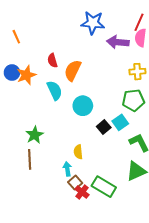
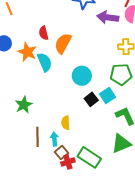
orange star: (26, 75) -> (27, 52), moved, turned -30
cyan circle: (83, 106) -> (82, 76), moved
brown line: (30, 159) -> (38, 137), moved
red cross: (82, 192) -> (68, 162), turned 32

